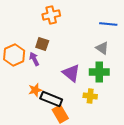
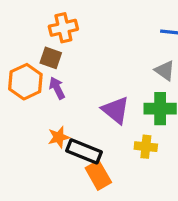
orange cross: (51, 15) -> (63, 28), moved
brown square: (42, 44) -> (51, 58), moved

